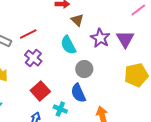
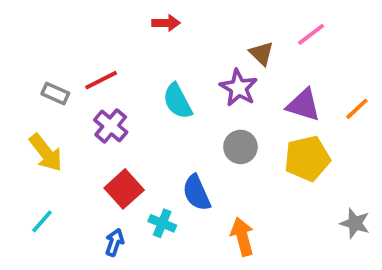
brown triangle: (77, 20) -> (261, 53), moved
purple triangle: (125, 39) -> (303, 105), moved, turned -42
gray circle: (84, 69) -> (240, 147), moved

